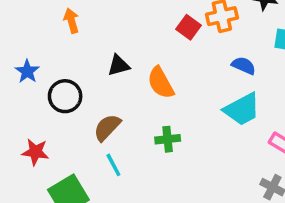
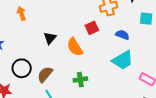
red square: (189, 27) -> (92, 28), moved, turned 32
black triangle: (119, 65) -> (50, 38), turned -32
black circle: (65, 96) -> (22, 68), moved

